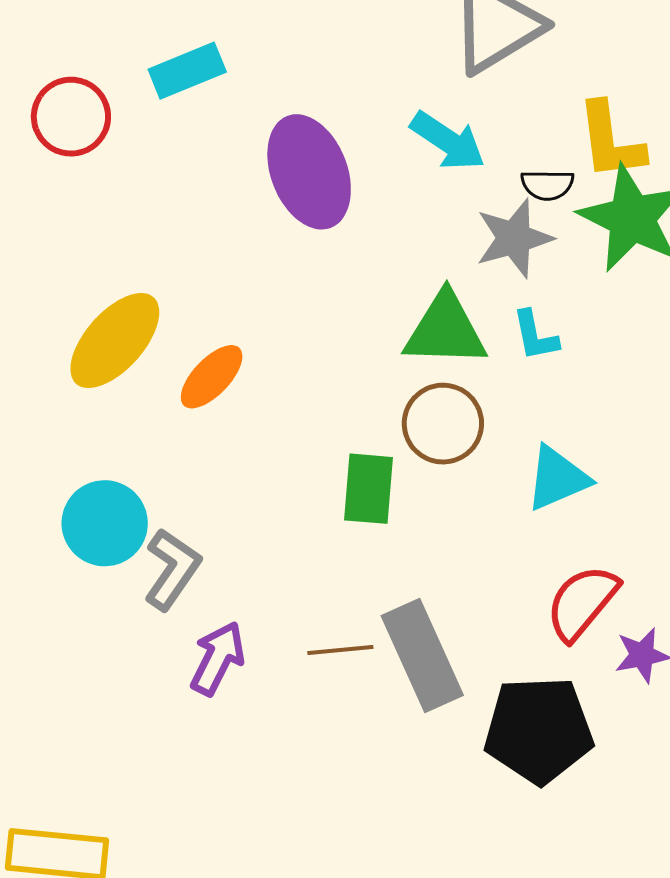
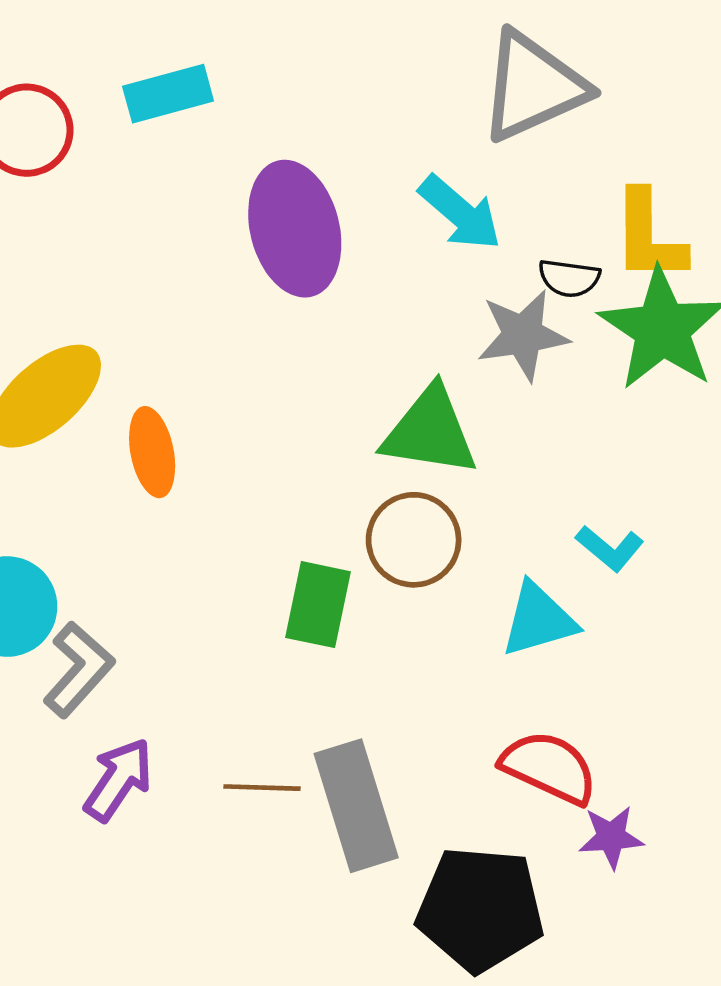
cyan L-shape: (535, 336) -> (610, 548), moved, turned -46
orange ellipse: (212, 377) -> (152, 452), turned -62
red semicircle: (582, 602) -> (549, 767), turned 68

